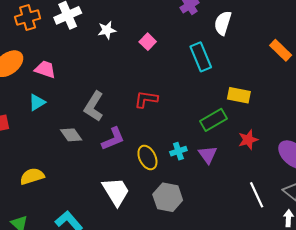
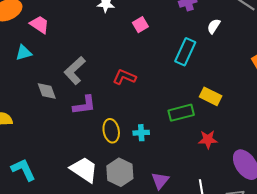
white semicircle: (223, 23) -> (214, 26), size x0.7
cyan rectangle: (201, 57) -> (185, 52), turned 32
purple triangle: (208, 155) -> (160, 181), moved
white trapezoid: (116, 192) -> (84, 170), moved, turned -40

